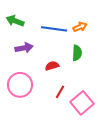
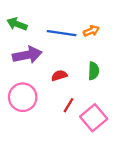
purple arrow: (24, 48) -> (27, 55), size x1.4
green semicircle: (77, 53) -> (94, 71), moved

